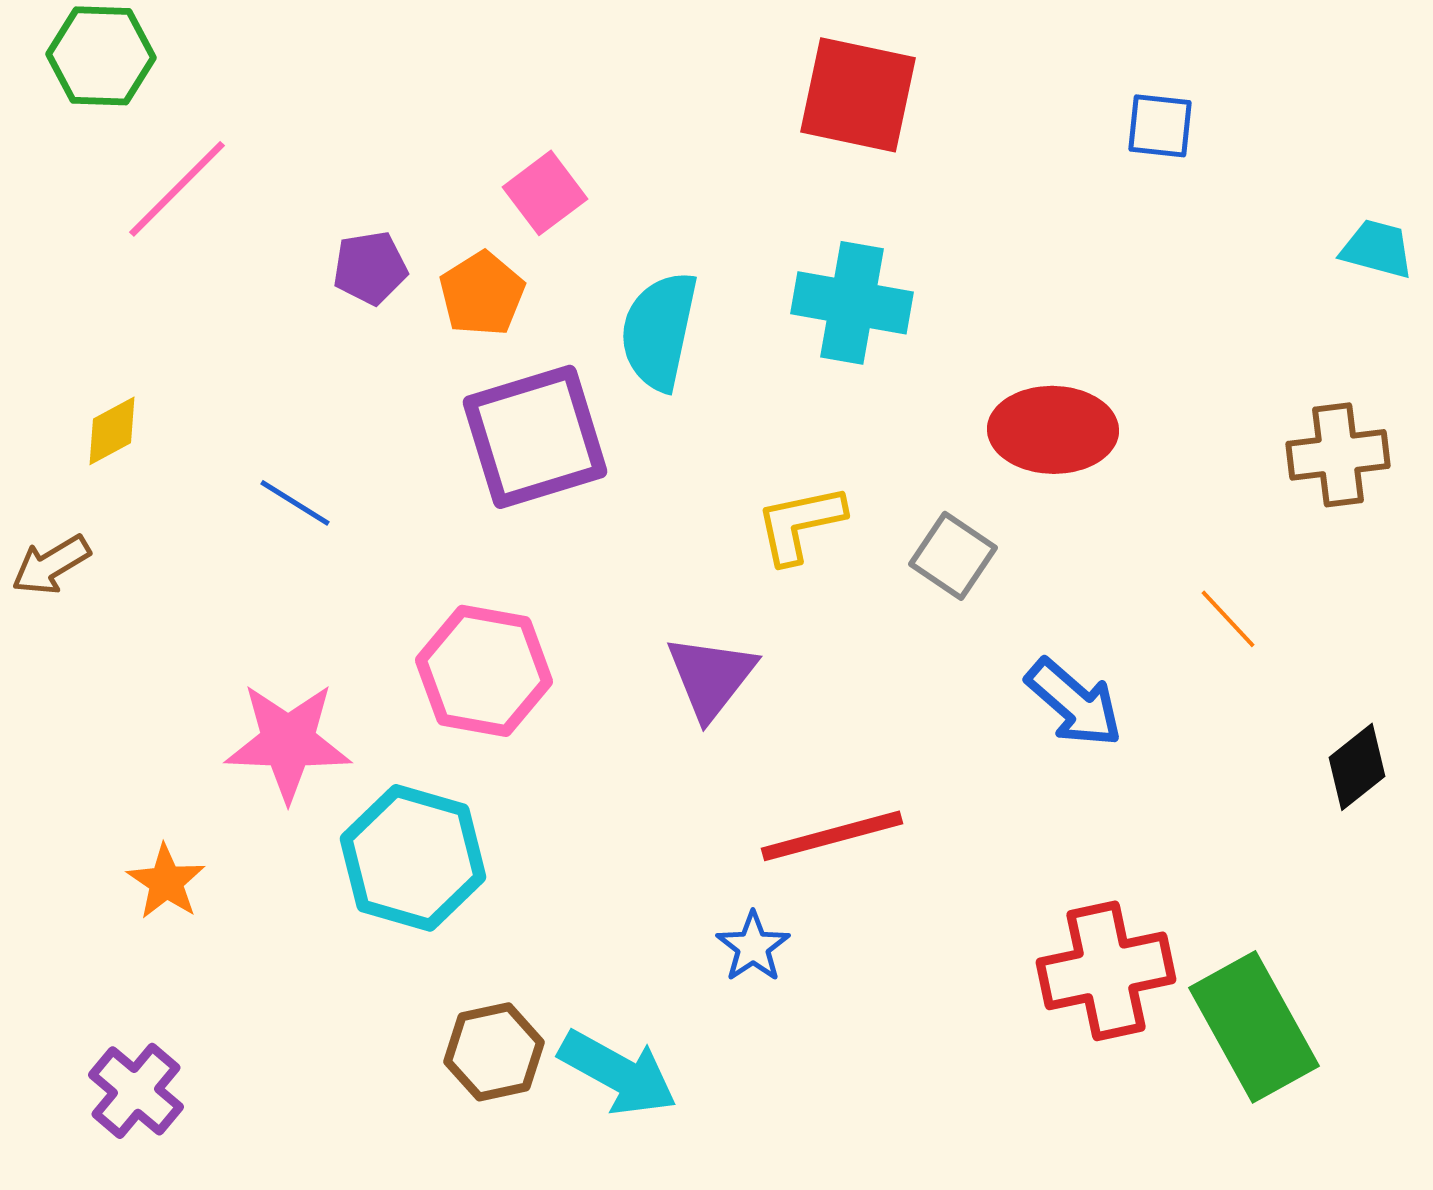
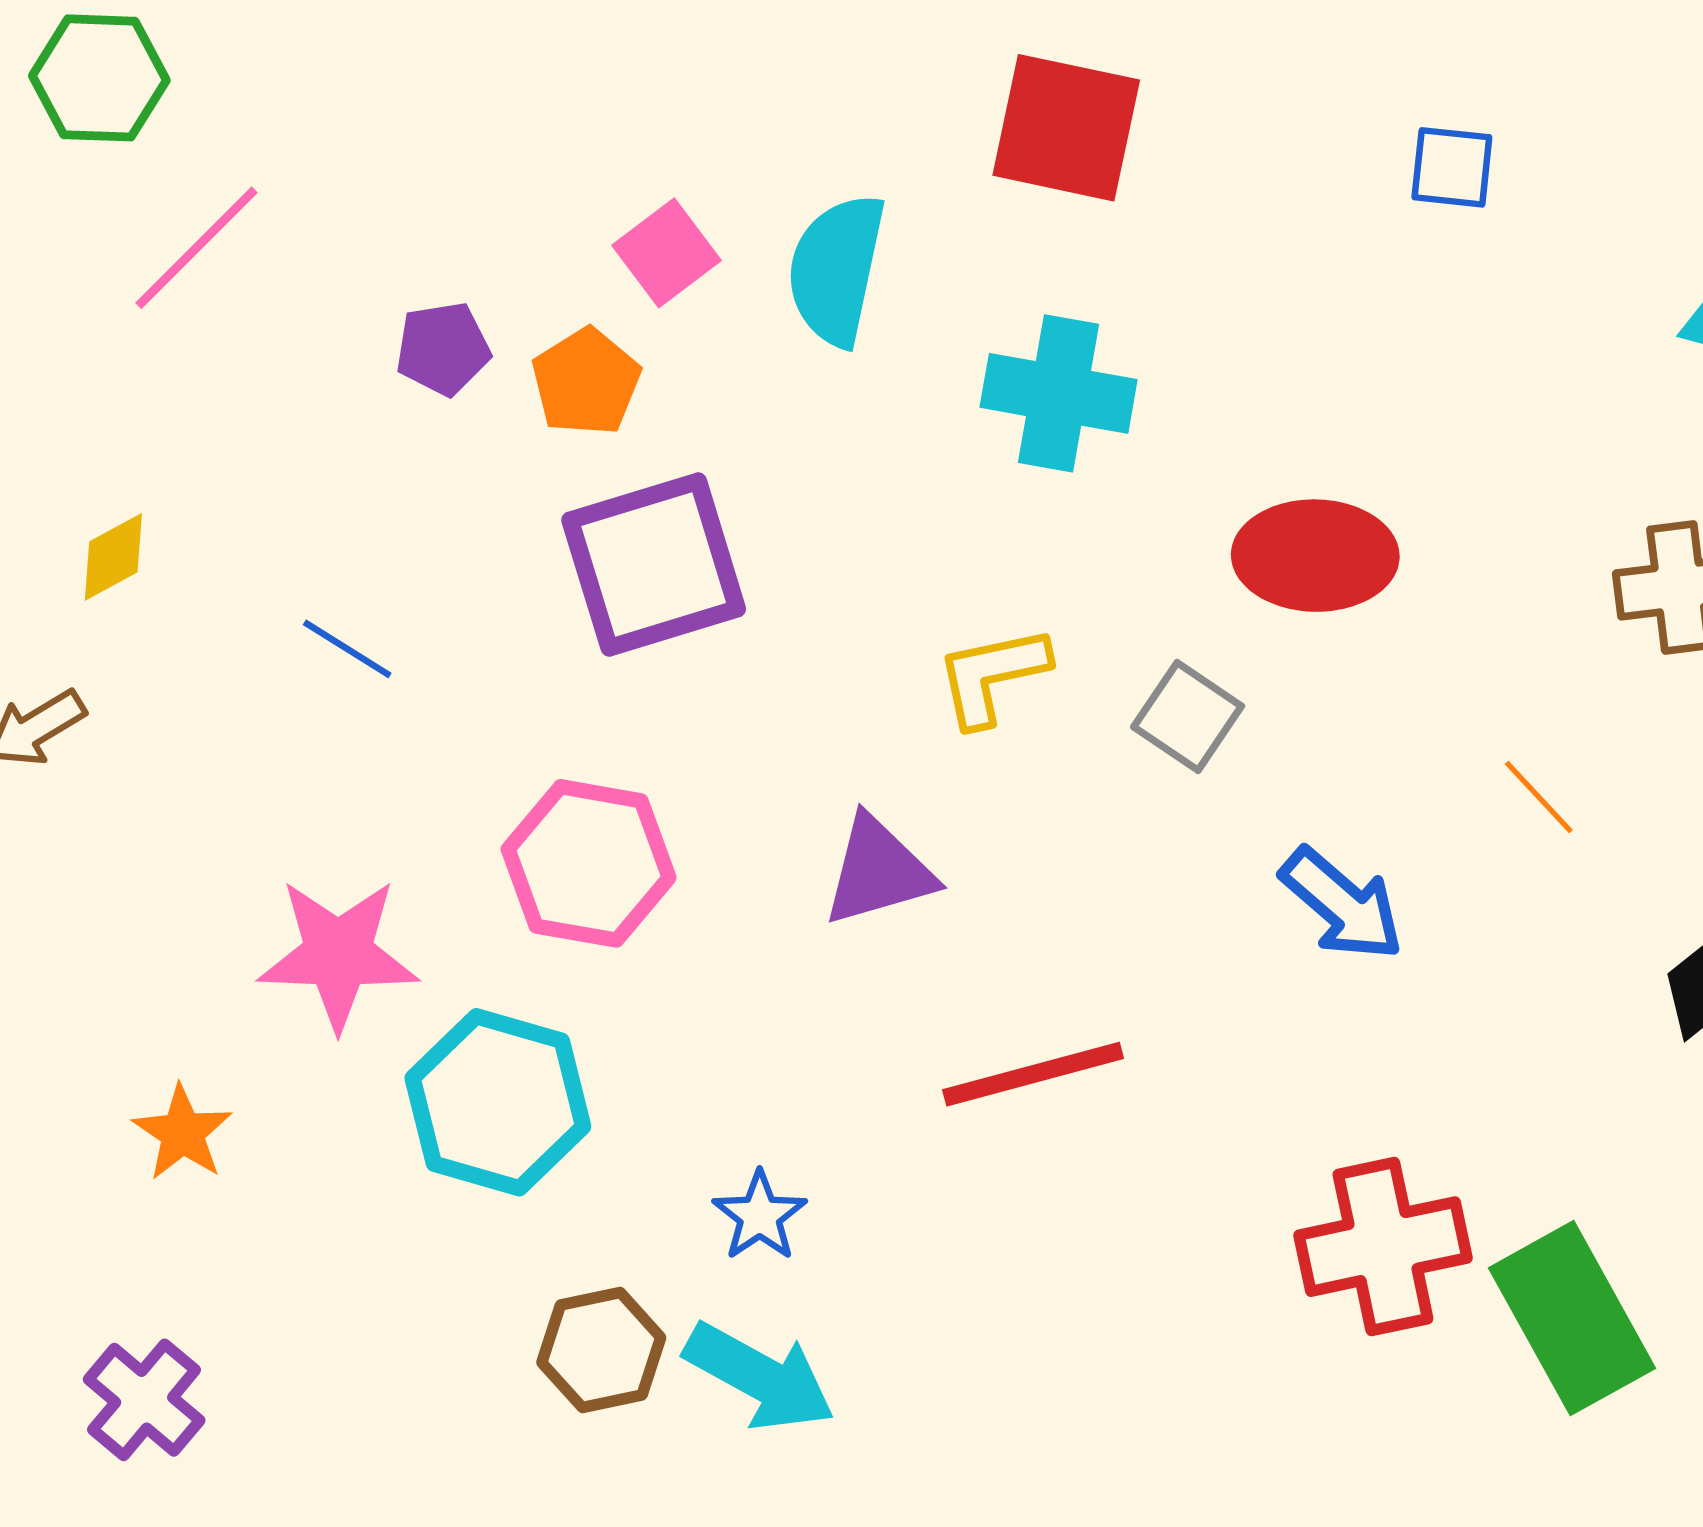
cyan semicircle: (659, 331) -> (836, 269), moved
purple triangle: (711, 677) -> (878, 871), turned 36
blue star: (753, 947) -> (760, 1216), moved

